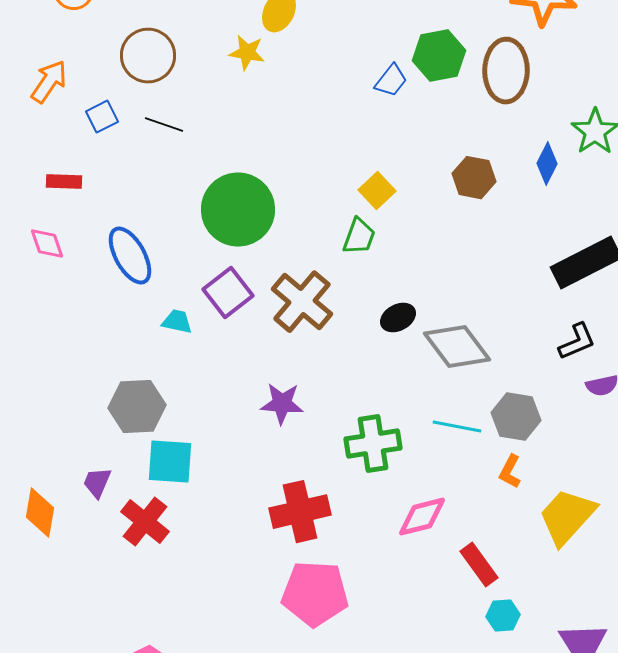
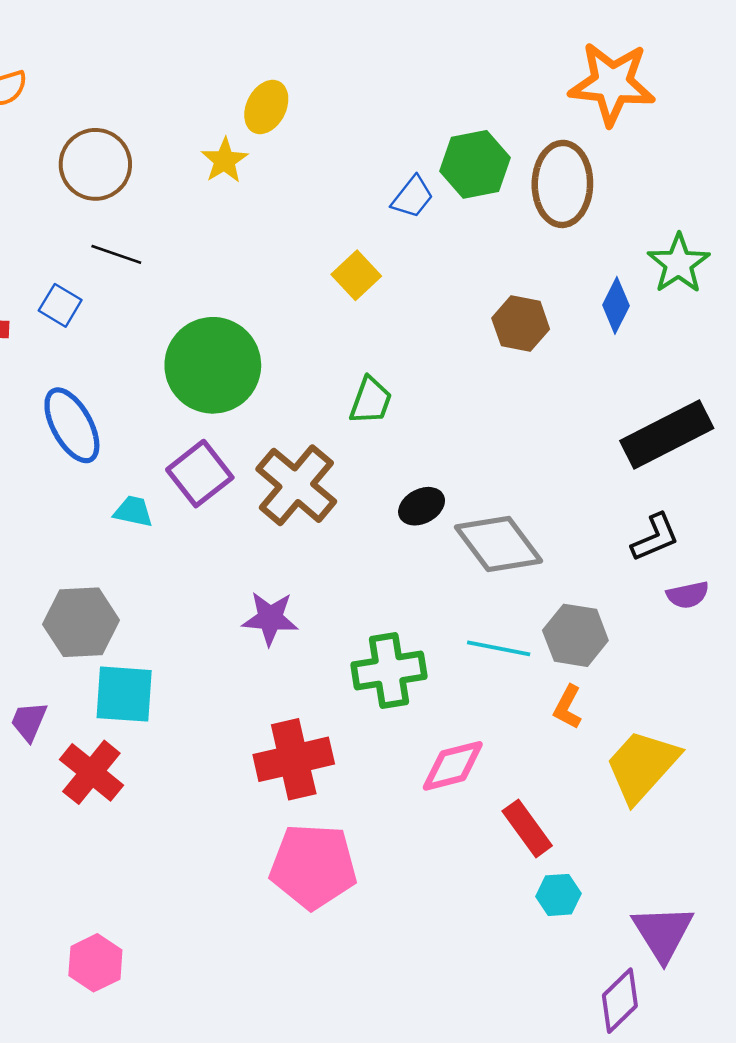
yellow star: (247, 53) -> (225, 160), turned 30
blue square: (102, 117) -> (60, 305), moved, turned -32
yellow square: (377, 191) -> (356, 275), moved

